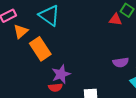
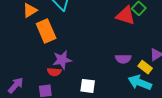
red triangle: (115, 20) -> (126, 16), size x1.5

